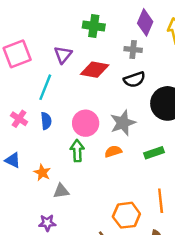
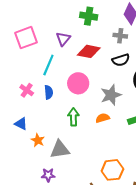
pink circle: (86, 123) -> (78, 83), moved
orange star: (42, 173) -> (38, 140), moved
gray triangle: (61, 191) -> (60, 149), size x1.5

